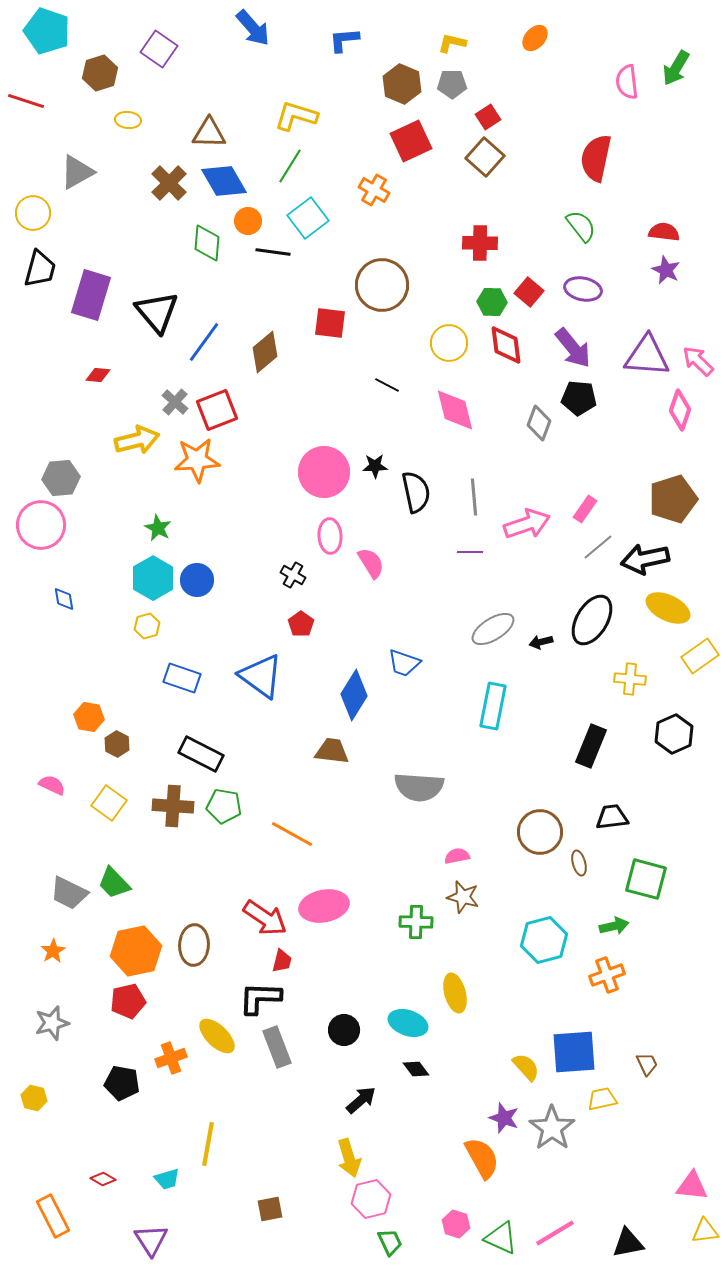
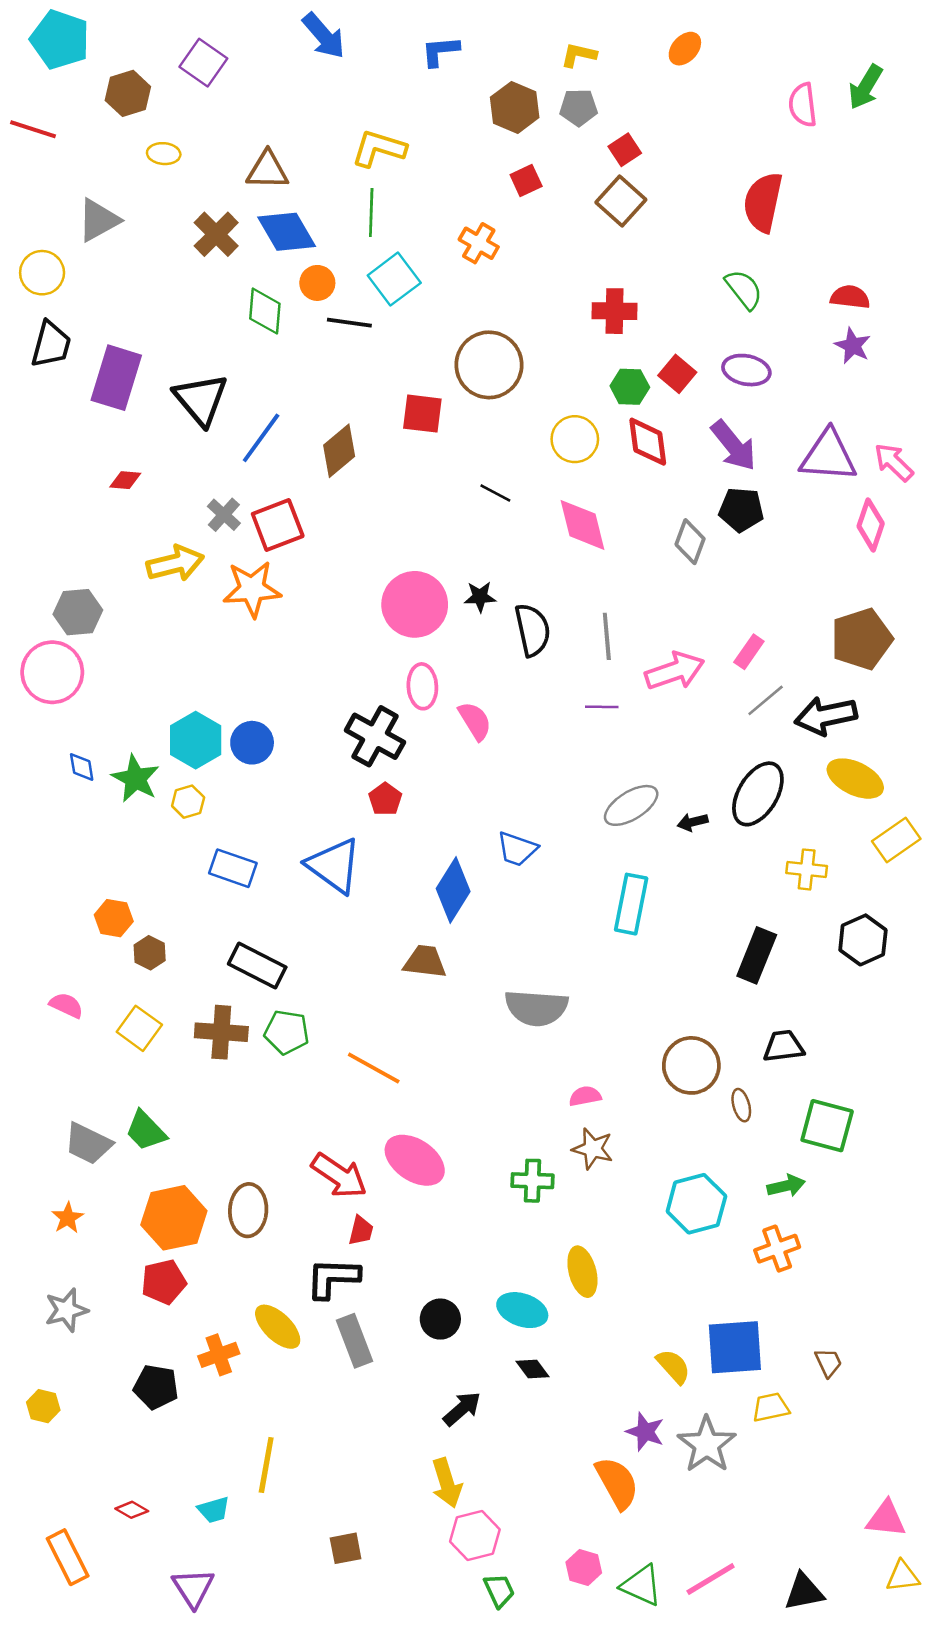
red square: (411, 141) -> (526, 180), size x0.6
green line: (290, 166) -> (371, 212), turned -30
green star: (158, 528) -> (136, 779), moved, size x1.4
black cross: (293, 575) -> (375, 736), size x1.8
pink ellipse: (324, 906) -> (415, 1160), turned 45

